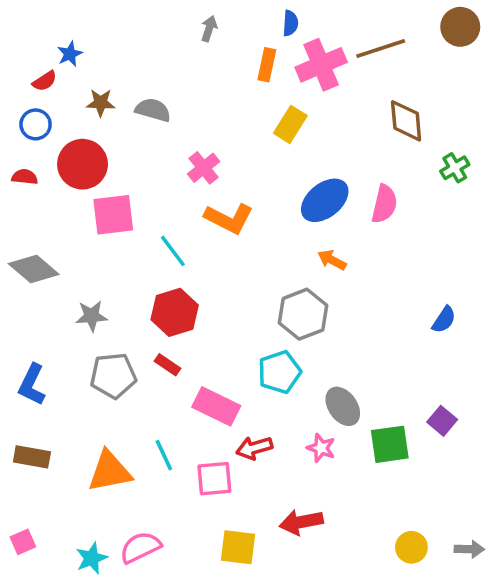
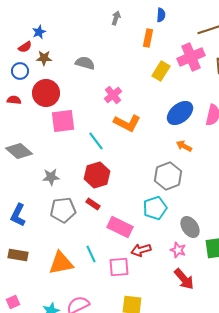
pink cross: (321, 65) -> (191, 57), moved
brown star: (101, 103) -> (44, 58), moved
red arrow: (301, 522) -> (184, 279), moved, turned -120

